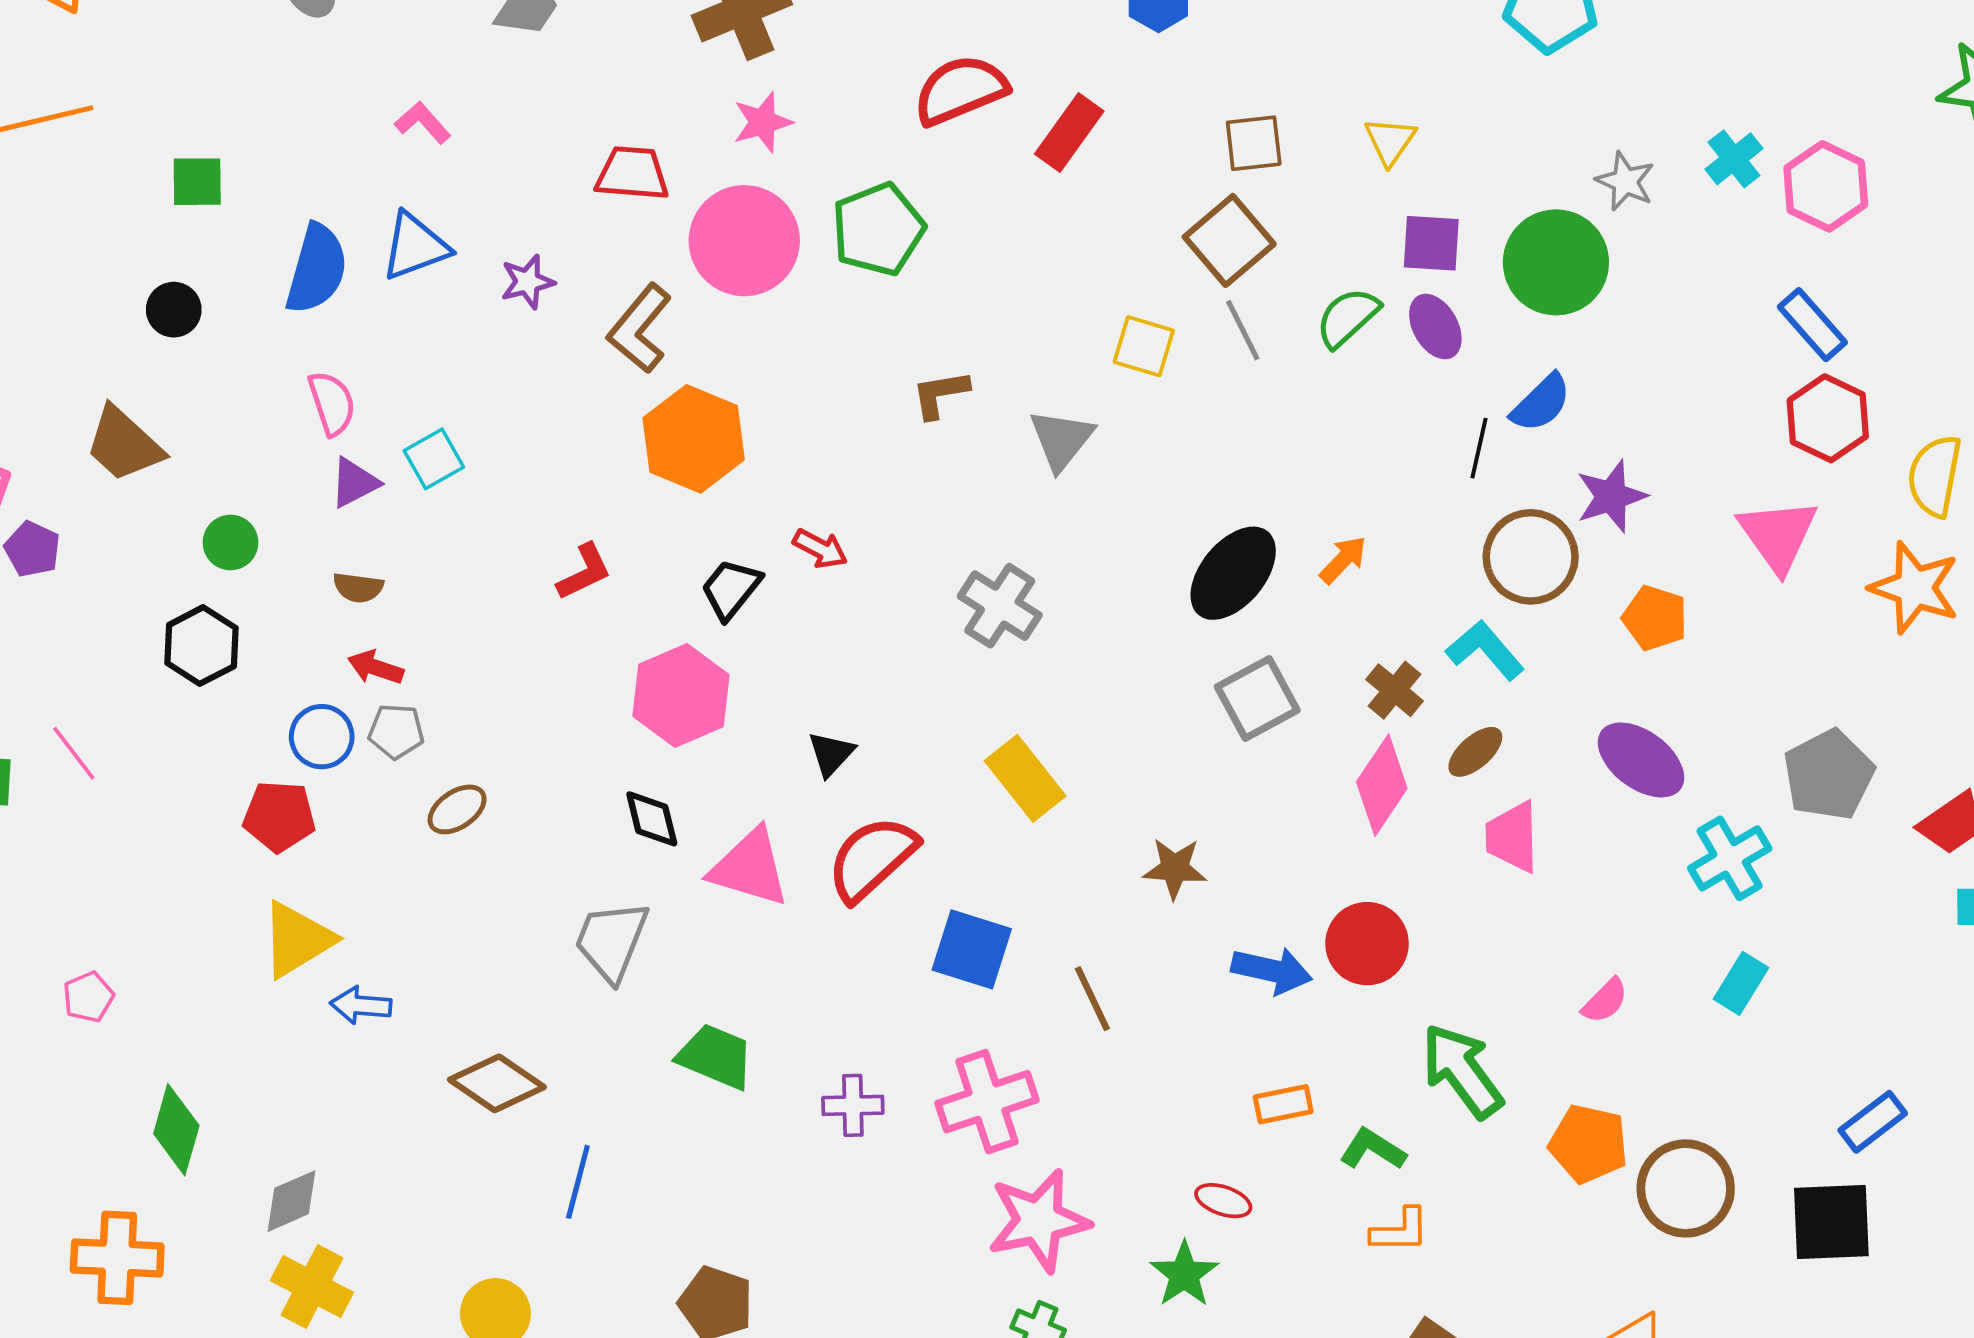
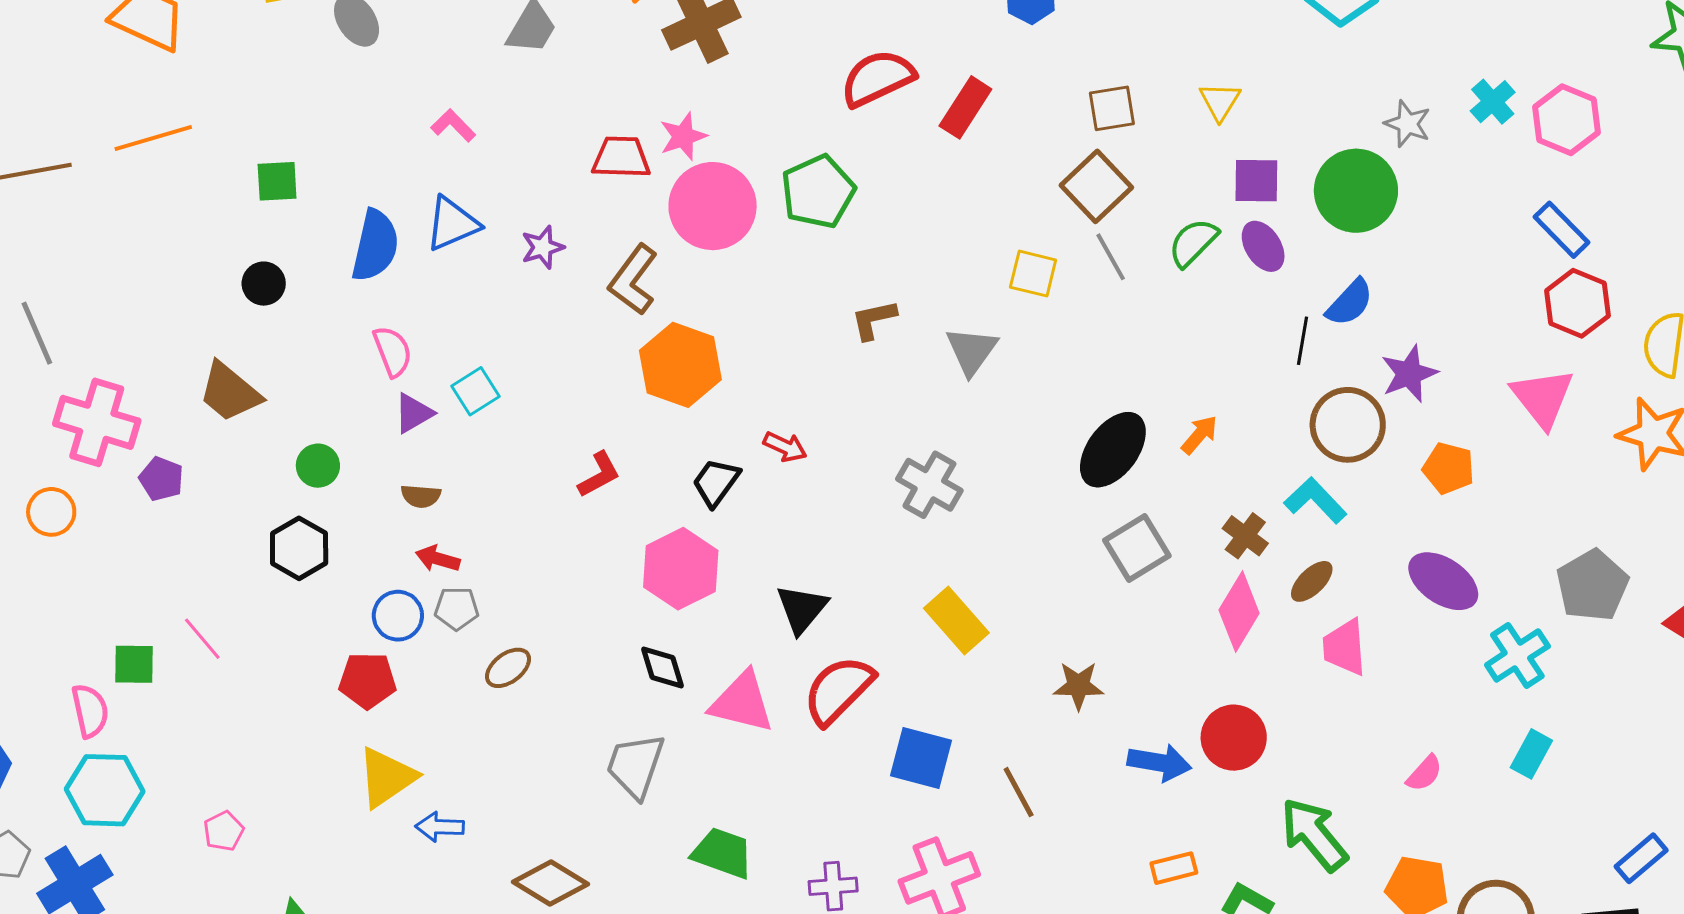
pink star: (763, 122) -> (683, 136), moved
black triangle: (831, 754) -> (802, 609), size x1.4

